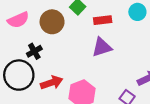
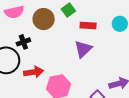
purple triangle: (102, 47) -> (83, 49), turned -36

